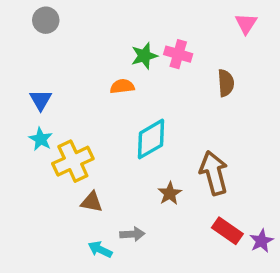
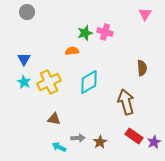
brown semicircle: (226, 83) -> (142, 68), moved
yellow cross: (73, 161) -> (49, 82), moved
brown star: (170, 193) -> (100, 142), moved

